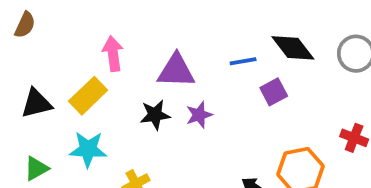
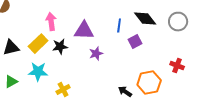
blue line: (243, 61) -> (119, 26), turned -72
black star: (155, 115) -> (60, 47), moved

